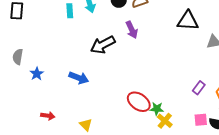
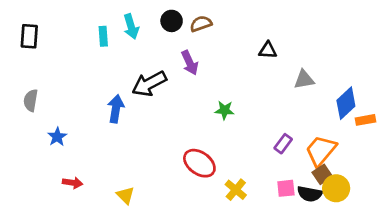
black triangle: (188, 21) -> (268, 50), size x0.6
blue star: (37, 74) -> (57, 137), moved
blue arrow: (79, 78) -> (116, 109), moved, turned -102
green star: (157, 109) -> (225, 110), moved

